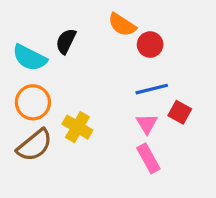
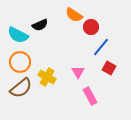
black semicircle: (66, 41) -> (40, 25), turned -140
blue line: (152, 89) -> (101, 47), moved, turned -36
pink triangle: (147, 124) -> (78, 72), moved

